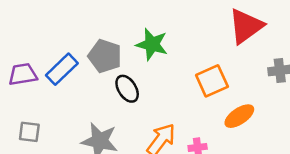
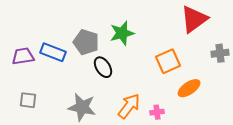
green star: (152, 44) -> (122, 33), turned -30
blue rectangle: (62, 69) -> (53, 52), turned 65

